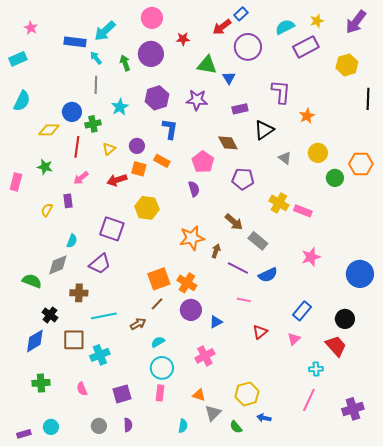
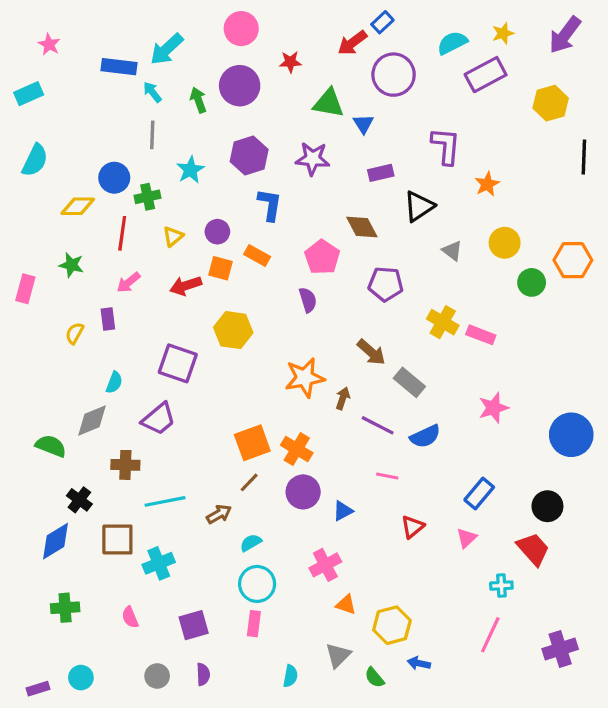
orange triangle: (199, 395) -> (346, 605), moved

